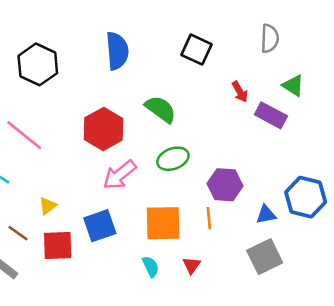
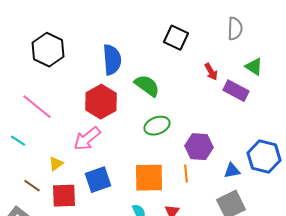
blue semicircle: (117, 51) -> (112, 60), moved
pink arrow: (120, 175) -> (87, 139), moved

